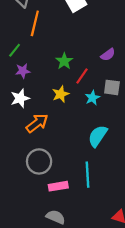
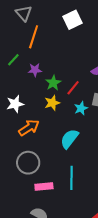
green star: (64, 61) -> (53, 83), moved
purple star: (23, 71) -> (35, 70), moved
cyan semicircle: (98, 136) -> (69, 139), moved

